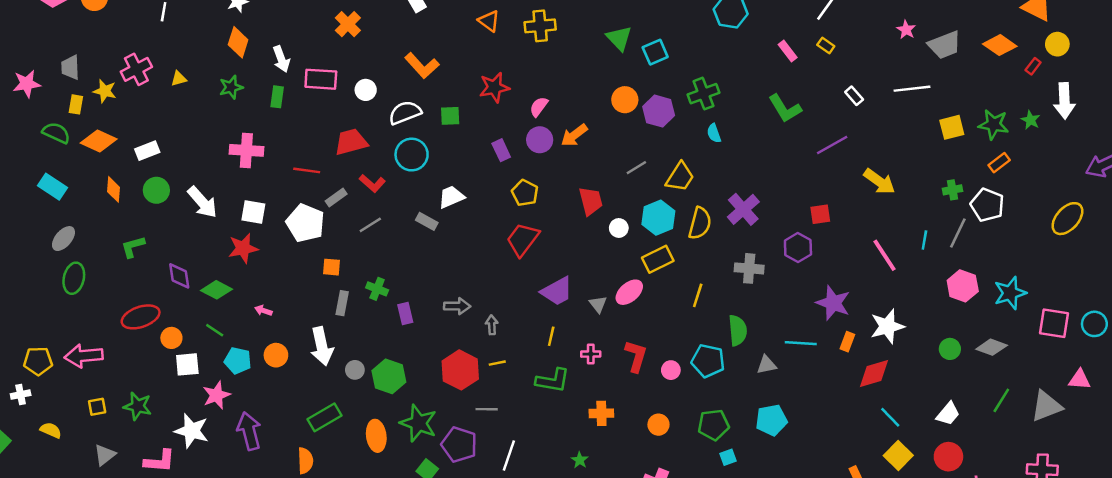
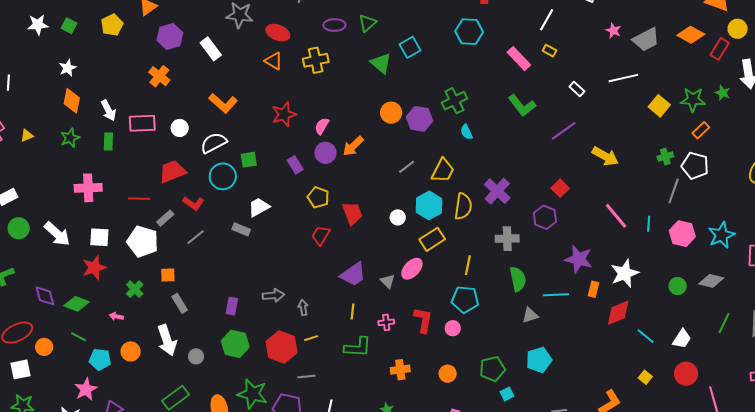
pink rectangle: (788, 51) -> (519, 59), size x1.4
cyan square: (655, 52) -> (410, 47), moved
red rectangle: (1033, 66) -> (720, 49), size x1.5
green square: (450, 116) -> (249, 160), moved
yellow square: (952, 127) -> (659, 106), turned -30
red trapezoid: (591, 201) -> (352, 213), moved
red square: (820, 214) -> (560, 188), turned -30
red trapezoid: (523, 239) -> (321, 235), size x0.7
cyan line: (924, 240) -> (649, 224), moved
green cross: (377, 289) -> (135, 289), moved, turned 30
gray rectangle: (342, 303) -> (180, 303), turned -36
purple rectangle: (405, 313) -> (232, 306), turned 30
green semicircle: (738, 330) -> (518, 279), moved
cyan pentagon: (708, 361) -> (465, 299), moved
white square: (187, 364) -> (20, 369), moved
green hexagon: (389, 376) -> (235, 344), moved
cyan line: (890, 417) -> (646, 336), moved
yellow square: (898, 456) -> (645, 377), size x0.6

